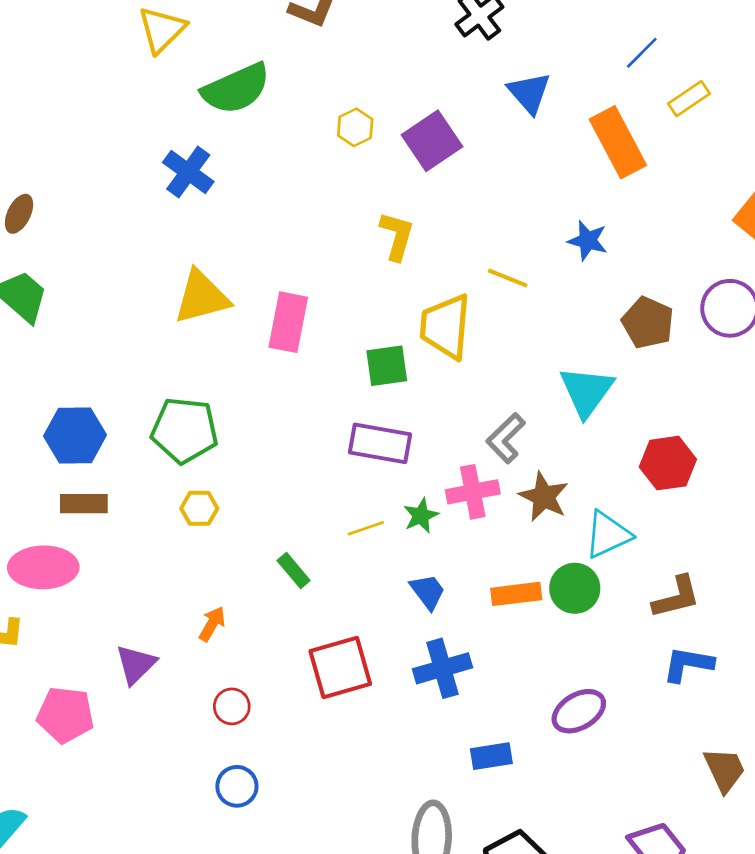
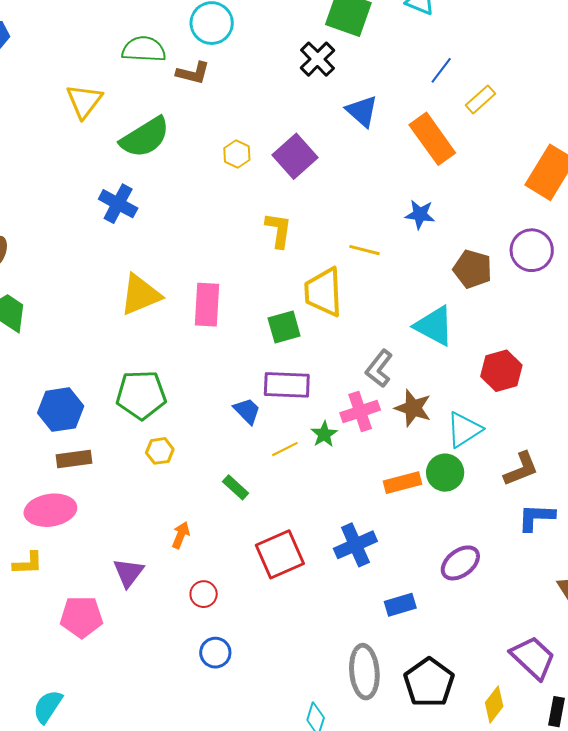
cyan triangle: (587, 391) -> (434, 326), turned -30
blue trapezoid: (428, 592) -> (247, 411), moved

